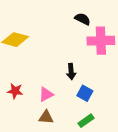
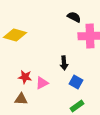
red star: (15, 91) -> (25, 77), moved
brown triangle: (46, 117) -> (21, 99), moved

